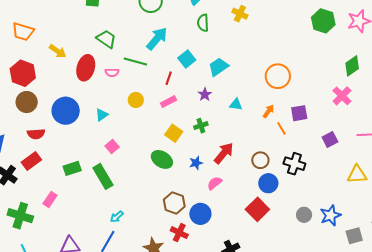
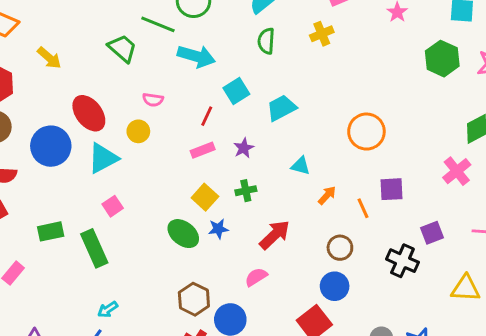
yellow cross: (240, 14) -> (322, 34), turned 35
cyan arrow: (157, 39) -> (196, 56), turned 60
green line: (135, 61) -> (158, 24), moved
red ellipse: (86, 68) -> (89, 113), moved, turned -60
pink semicircle: (112, 73) -> (153, 100), moved
purple star: (205, 94) -> (244, 148), moved
yellow circle: (136, 100) -> (138, 131), moved
orange arrow: (268, 111) -> (327, 195), moved
cyan triangle: (102, 115) -> (103, 158), size x1.6
brown circle: (260, 160) -> (340, 248), moved
blue star: (196, 163) -> (218, 229), moved
black cross: (294, 164) -> (402, 261), moved

